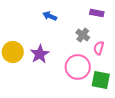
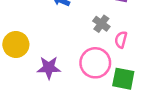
purple star: (40, 54) -> (49, 68), moved, turned 30

